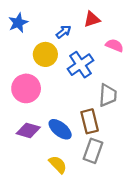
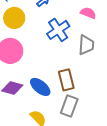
yellow circle: (45, 54) -> (14, 18), moved
gray trapezoid: (108, 95) -> (86, 45), moved

